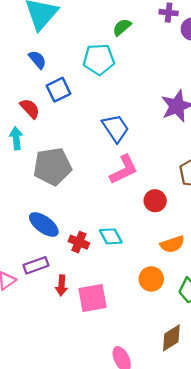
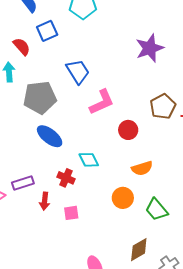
blue trapezoid: (116, 128) -> (78, 71), moved
blue ellipse: (44, 224) -> (50, 136), moved
red cross: (79, 242) -> (66, 178), moved
pink square: (92, 298) -> (71, 213), size x0.6

